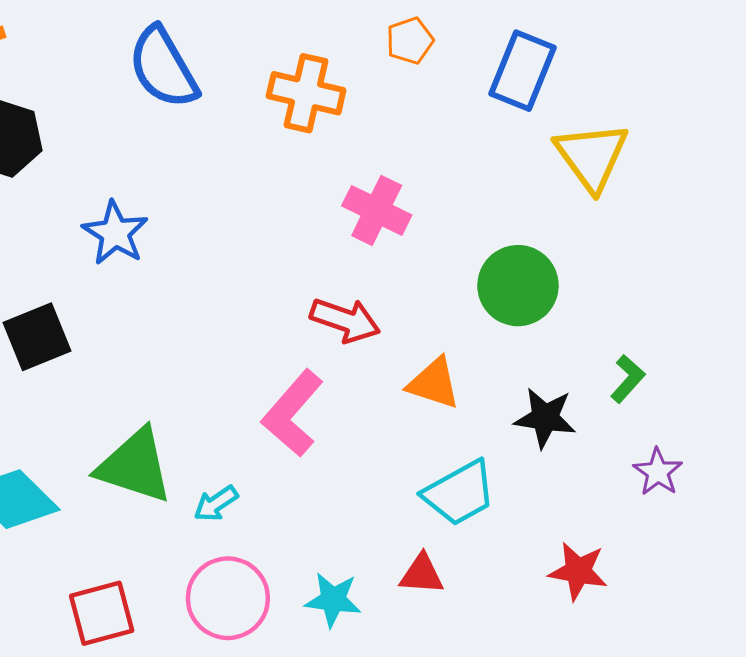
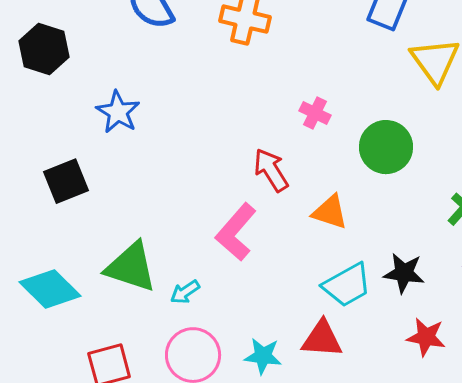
pink cross: (377, 210) -> (315, 113), moved, size x0.7
red arrow: (345, 320) -> (271, 170), turned -141
black star: (545, 418) -> (404, 273), moved
red triangle: (422, 574) -> (322, 339), size x1.4

